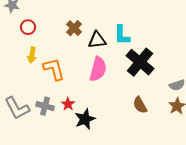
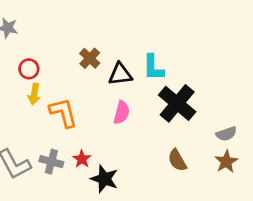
red circle: (28, 27) -> (29, 69), moved
pink semicircle: (98, 69) -> (122, 113), size x0.7
black star: (85, 119) -> (104, 179), turned -30

